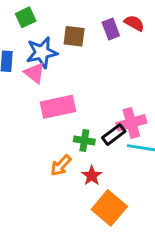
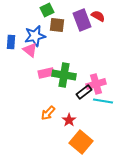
green square: (26, 17) -> (47, 10), moved
purple rectangle: (111, 29) -> (82, 20), size x1.5
pink rectangle: (58, 107) -> (46, 73), size x0.7
green cross: (84, 140) -> (64, 75), moved, size x1.6

